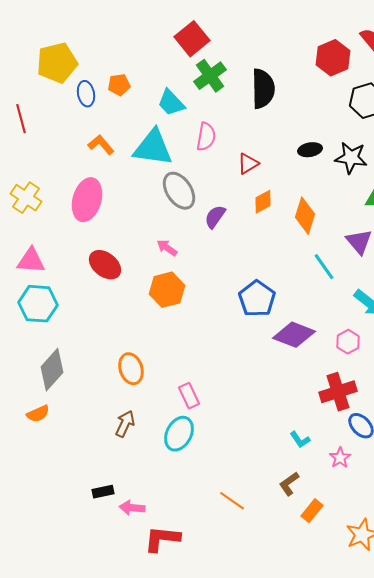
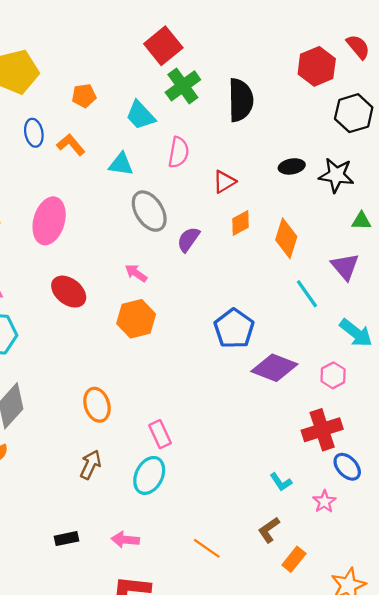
blue ellipse: (86, 94) -> (34, 133), moved
orange L-shape: (101, 145) -> (71, 145), moved
cyan triangle: (153, 148) -> (121, 164), size x0.6
pink arrow: (132, 508) -> (125, 540), moved

